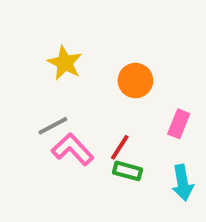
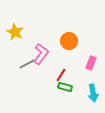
yellow star: (65, 63) -> (15, 32), moved
pink L-shape: (73, 149) -> (41, 54), moved, turned 80

